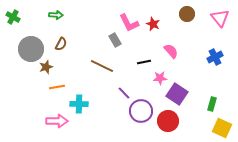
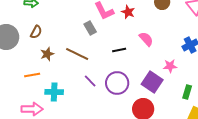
brown star: (46, 67) -> (47, 54), moved
pink star: (160, 78) -> (170, 66), moved
purple line: (124, 93) -> (90, 81), moved
purple circle: (141, 111) -> (117, 83), moved

